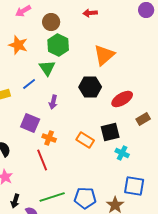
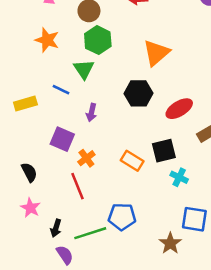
blue line: (29, 84) -> (61, 90), turned 64
orange cross: (49, 138) -> (86, 158), turned 32
blue pentagon: (85, 198) -> (122, 217), moved
black arrow: (15, 201) -> (56, 228), moved

